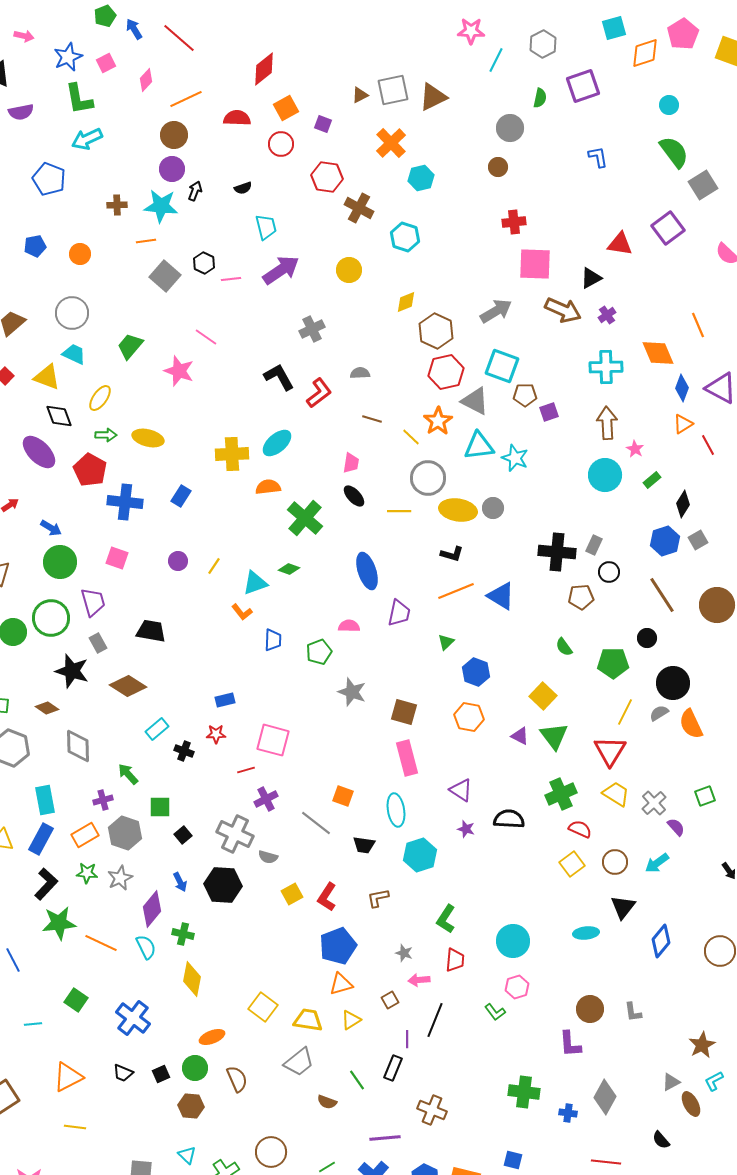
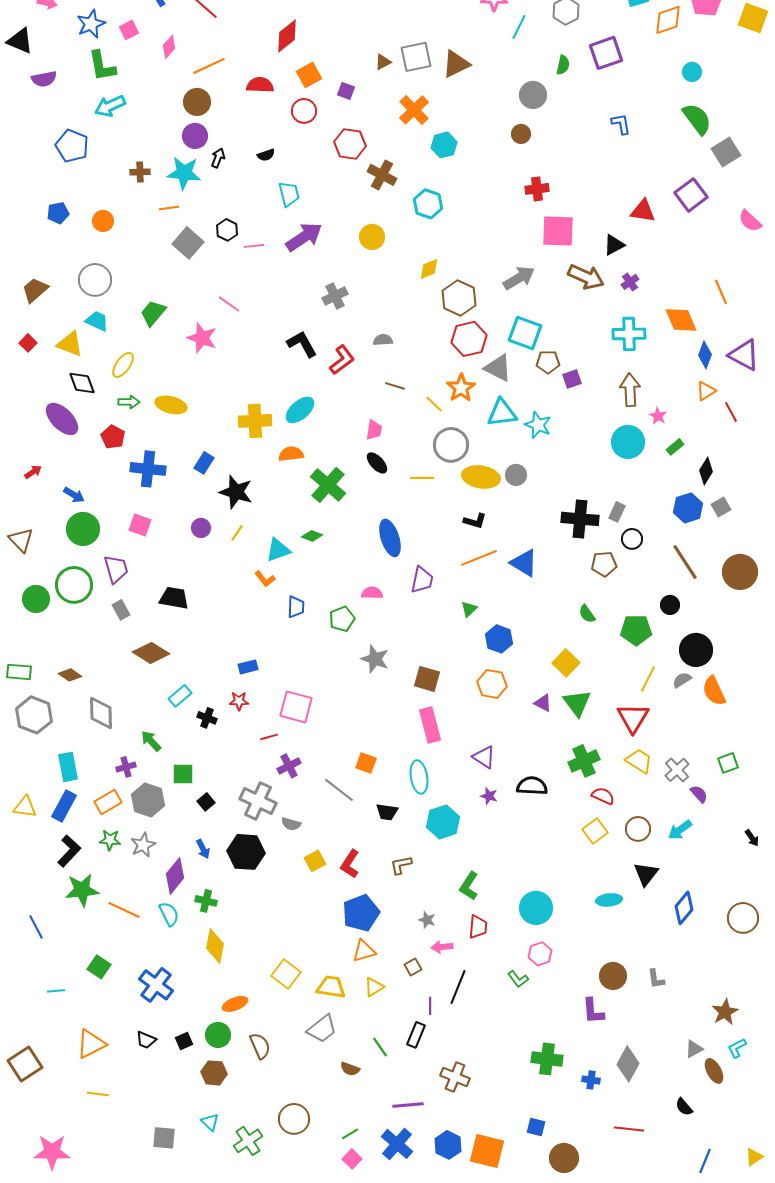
red pentagon: (90, 470) -> (113, 437), size x0.7
black star: (72, 671) -> (236, 492), moved

